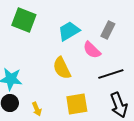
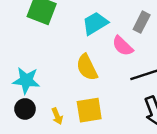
yellow square: (77, 104) -> (89, 110), moved

